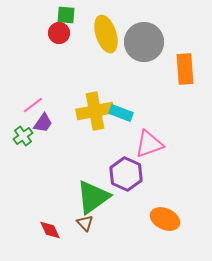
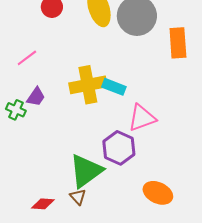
pink line: (33, 105) -> (27, 58), moved
green cross: (23, 136) -> (16, 110), turned -30
red diamond: (50, 230) -> (43, 204), turned -60

